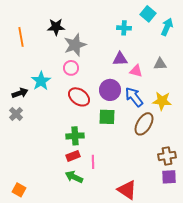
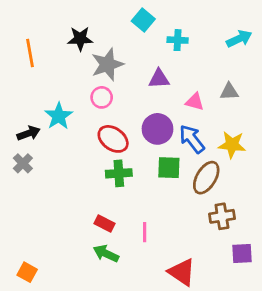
cyan square: (148, 14) -> (143, 20), moved
cyan arrow: (167, 27) -> (239, 39), turned 42
purple triangle: (120, 59) -> (159, 79), moved
green square: (107, 117) -> (169, 168), moved
green cross: (75, 136) -> (119, 173), moved
red rectangle: (73, 156) -> (104, 223), turned 48
brown cross: (167, 156) -> (222, 216), moved
pink line: (93, 162) -> (145, 232), moved

